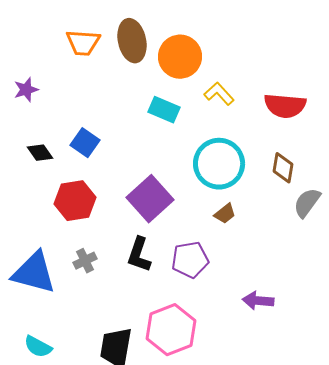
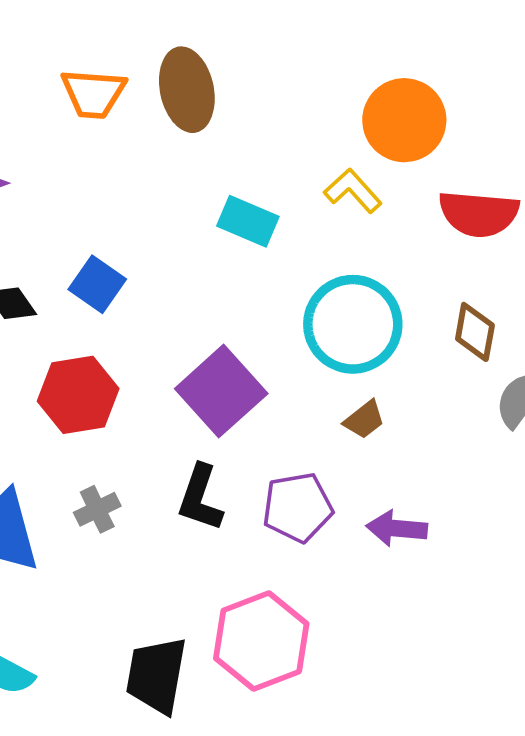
orange circle: (180, 57) -> (404, 120), moved
purple arrow: (258, 301) -> (397, 528), moved

